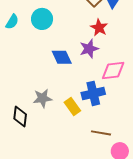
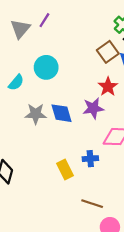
cyan semicircle: (12, 22) -> (16, 82), moved
blue cross: (93, 93) -> (90, 159), size x0.6
gray star: (42, 98) -> (36, 114), moved

